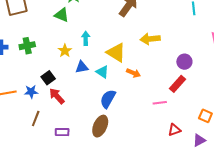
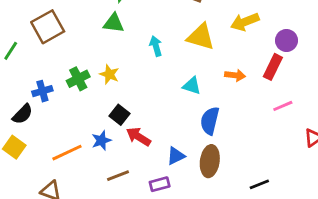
yellow star: (65, 51) -> (109, 74), moved
yellow triangle: (116, 53) -> (201, 37), moved
purple circle: (184, 62) -> (286, 40), moved
blue triangle: (82, 67) -> (176, 156), moved
red rectangle: (177, 84) -> (273, 67), moved
brown line: (36, 118) -> (118, 176), turned 63

